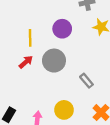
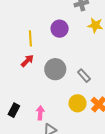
gray circle: (54, 61) -> (55, 69), moved
yellow circle: (64, 110) -> (77, 103), moved

